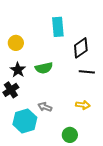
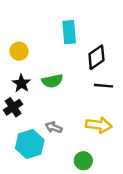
yellow arrow: (83, 105) -> (99, 125), size x1.5

